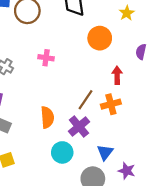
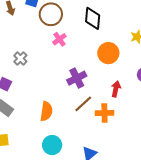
pink cross: (46, 58) -> (59, 39), moved, turned 32
purple cross: (79, 127) -> (77, 78), moved

